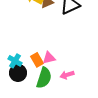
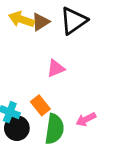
pink triangle: (49, 58) -> (56, 68), moved

